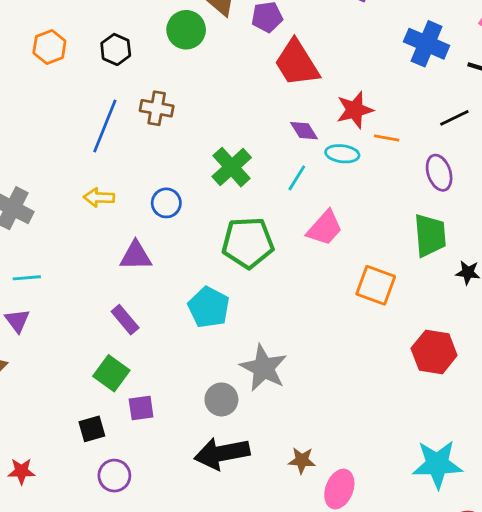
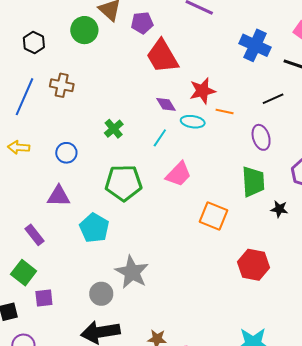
green cross: (232, 167) -> (114, 129), size x0.7
purple triangle: (136, 256) -> (59, 196), moved

